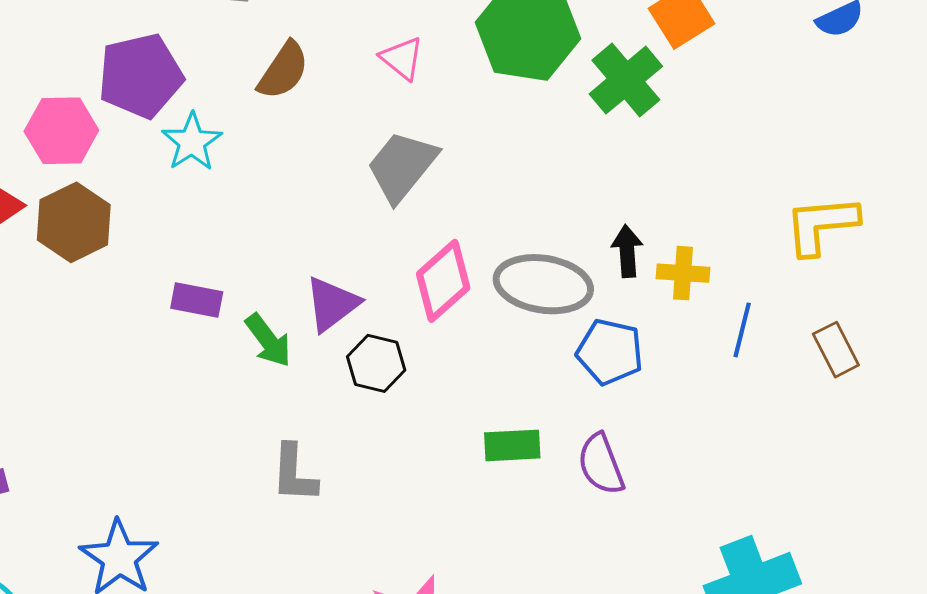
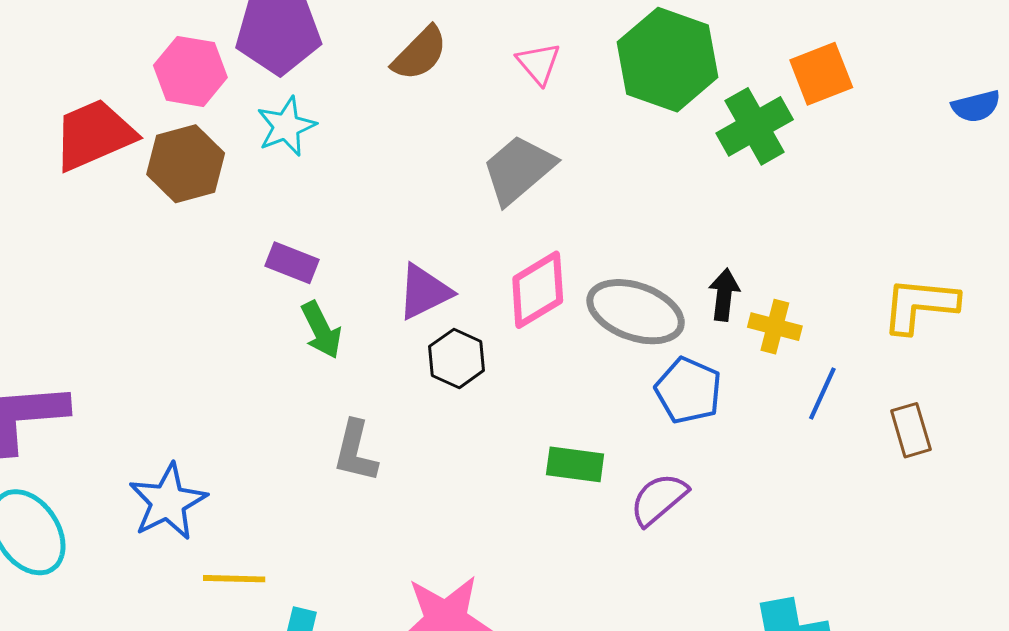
cyan star: (192, 142) -> (286, 126), moved
green arrow: (268, 340) -> (321, 330), moved
purple semicircle: (601, 464) -> (659, 499), turned 60

